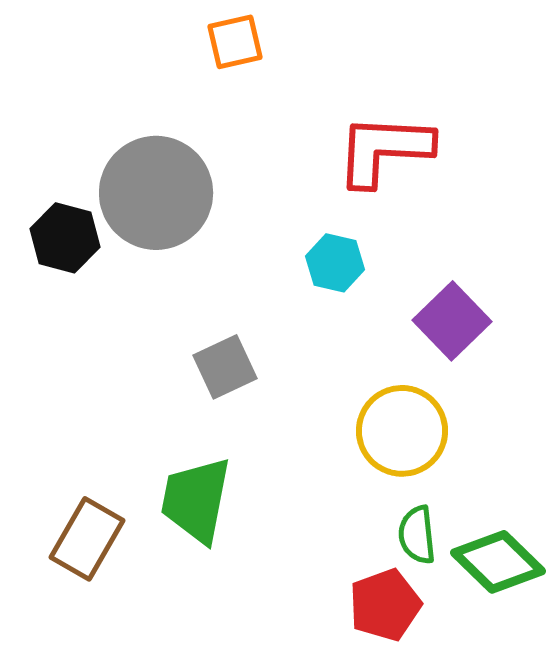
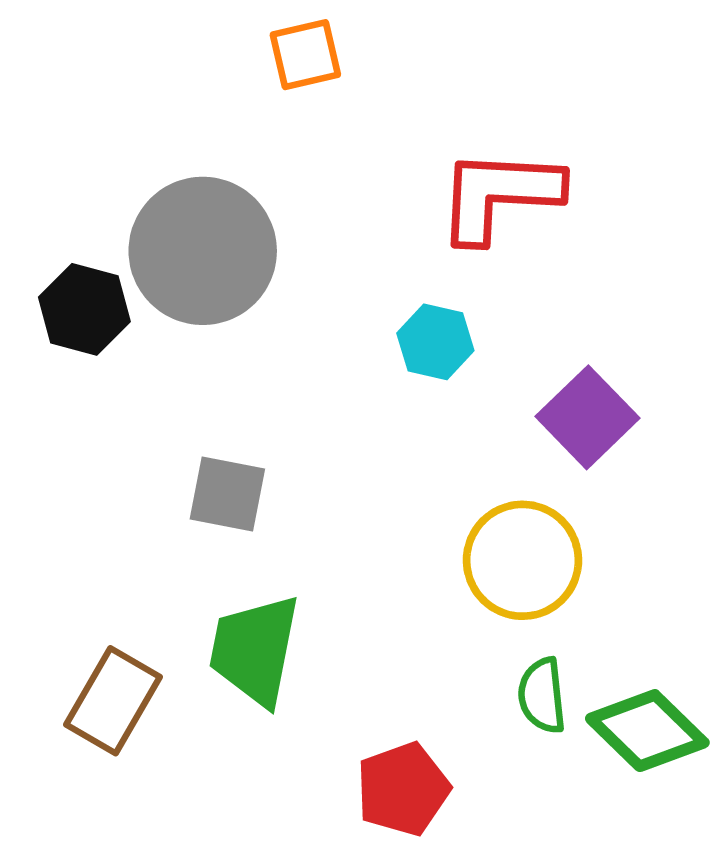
gray square: (225, 367) -> (227, 494), moved, turned 36
red pentagon: (385, 605) -> (403, 789), moved

